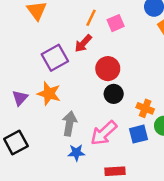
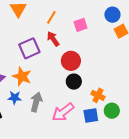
orange line: (91, 18) -> (51, 17), moved
red arrow: (83, 43) -> (53, 39), turned 98
blue star: (76, 153) -> (15, 98), moved

